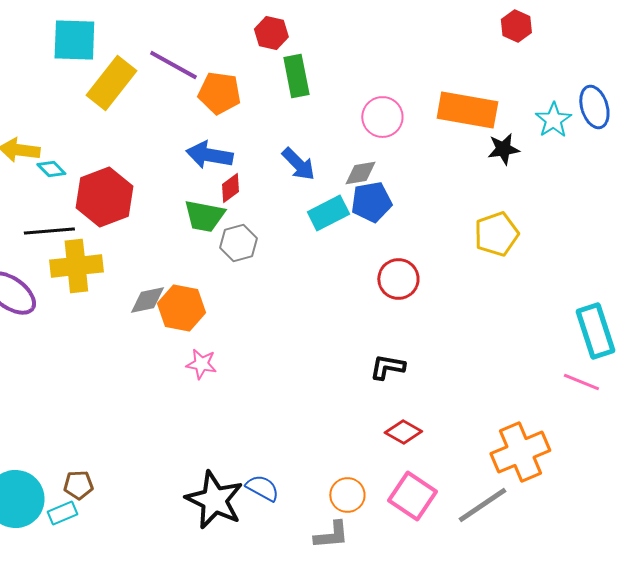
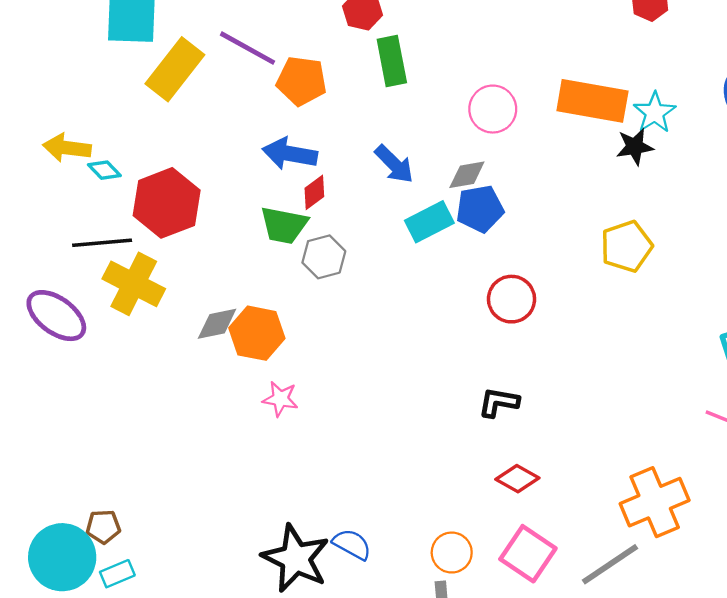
cyan star: (553, 120) -> (655, 113), moved
yellow cross: (76, 266) -> (134, 284), turned 33
brown pentagon: (78, 485) -> (103, 527), moved

